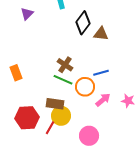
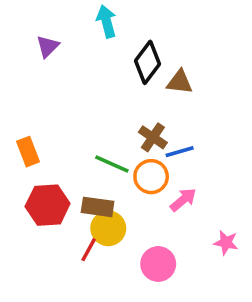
brown cross: (65, 65) -> (153, 137), moved
pink star: (128, 101) -> (226, 243), moved
red hexagon: (27, 118) -> (48, 205), moved

